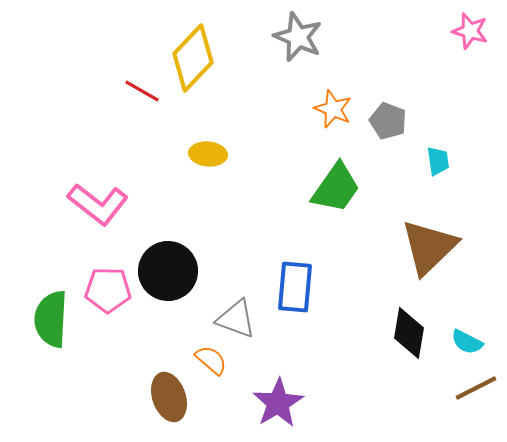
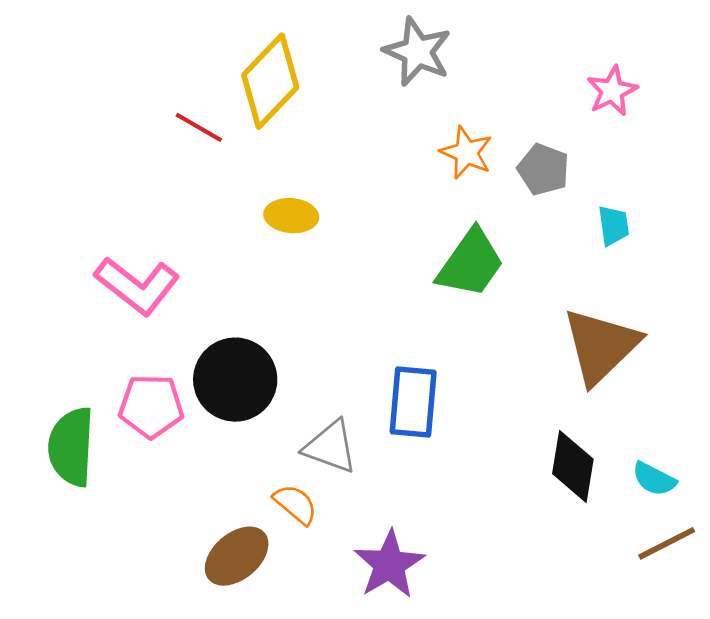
pink star: (470, 31) -> (612, 91), moved, turned 30
brown ellipse: (169, 397) -> (237, 556), turned 69

